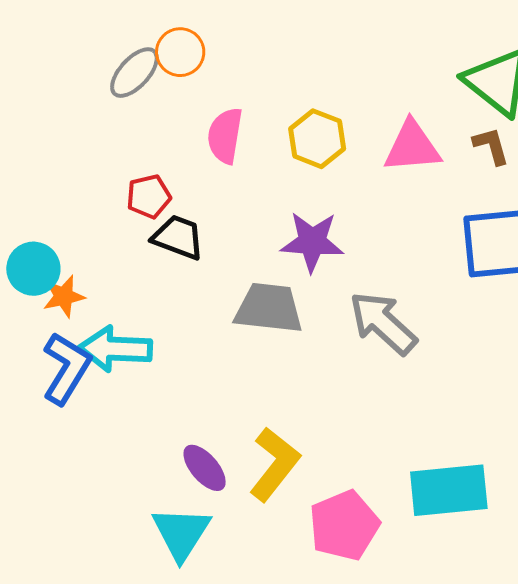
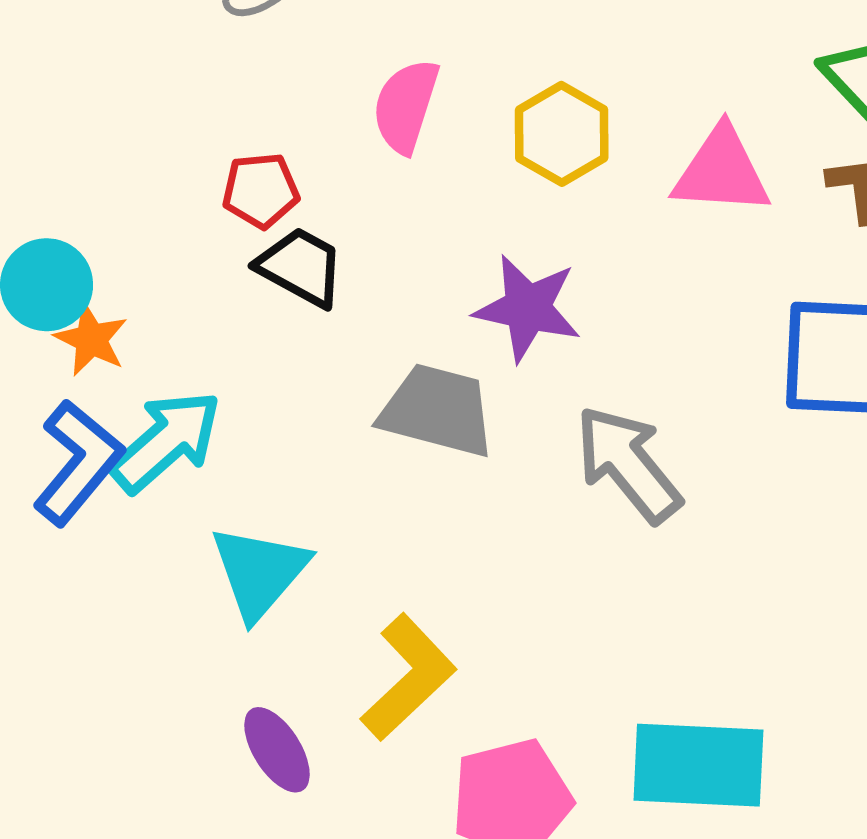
orange star: (64, 296) -> (91, 339), turned 30
cyan arrow: (115, 349) -> (166, 441), turned 128
purple ellipse: (205, 468) -> (277, 750), moved
cyan triangle: (181, 533) -> (259, 572), moved

